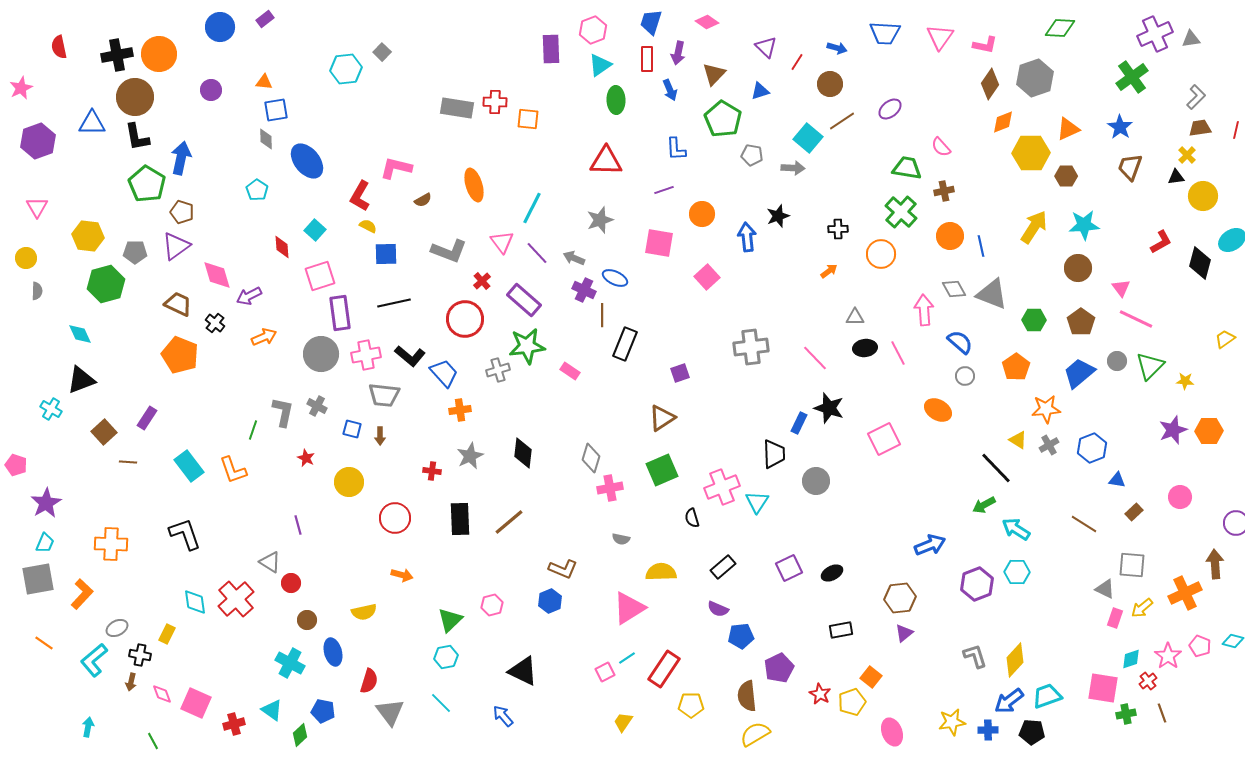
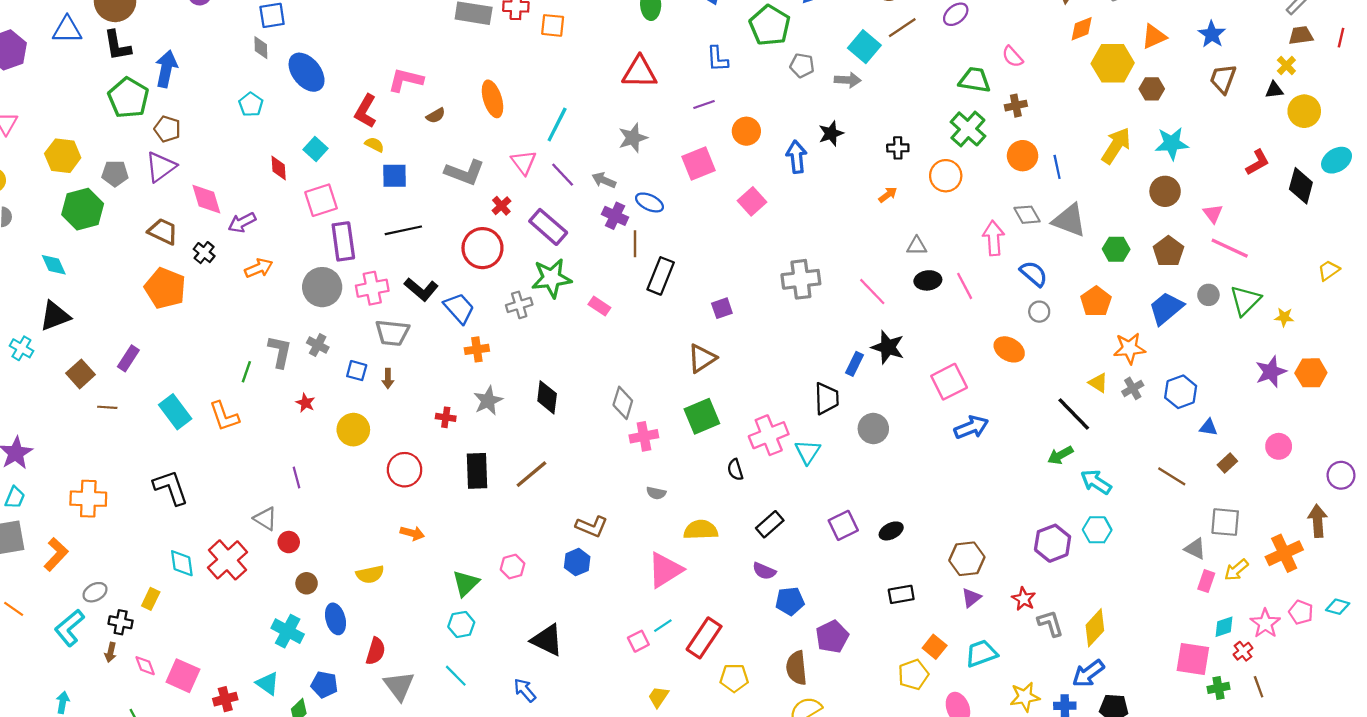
pink square: (659, 243) -> (698, 163), turned -32
blue arrow: (930, 545) -> (971, 427), moved
red star: (820, 694) -> (1024, 599), moved
cyan trapezoid: (1047, 696) -> (981, 653), moved

